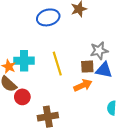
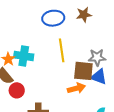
yellow line: (57, 64) -> (62, 50), moved
brown square: (87, 67) -> (83, 71), size x1.5

